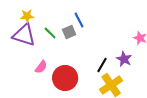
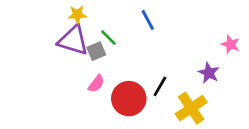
gray square: (69, 32) -> (96, 51), moved
black line: (102, 65) -> (160, 86), moved

